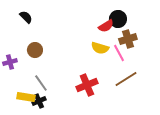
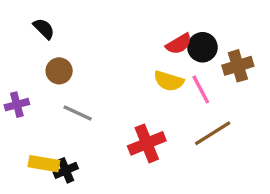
black circle: (118, 19) -> (202, 47), moved
brown cross: (128, 39) -> (238, 66), moved
brown circle: (35, 50) -> (59, 71), moved
gray line: (41, 83) -> (78, 113), moved, turned -30

